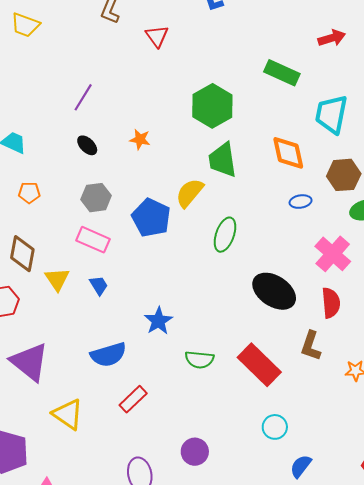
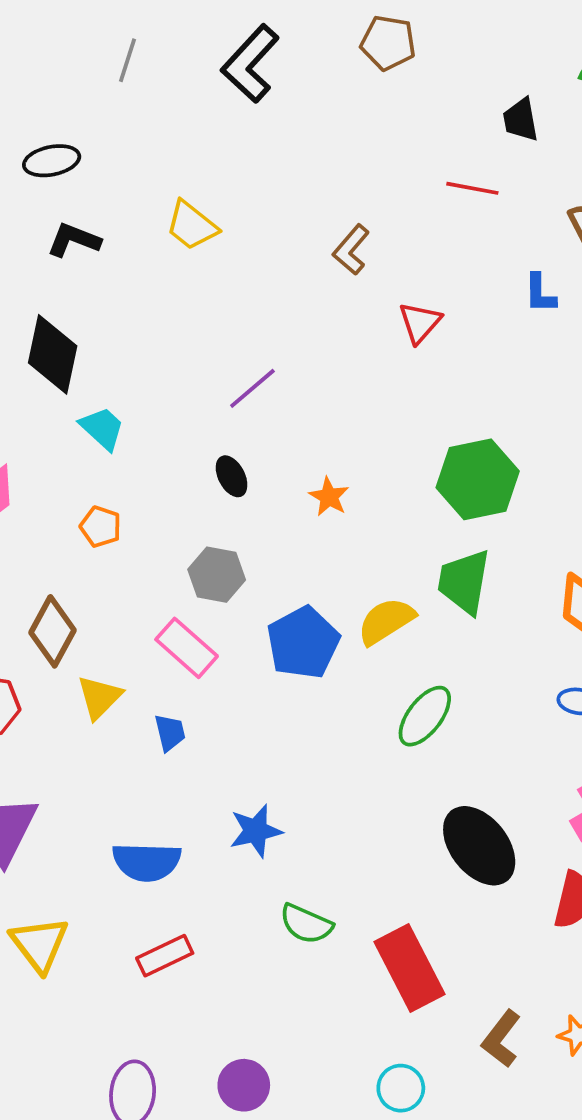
brown L-shape: (311, 346) -> (501, 1039), moved

